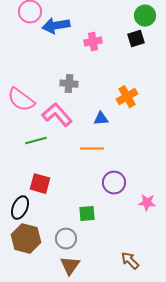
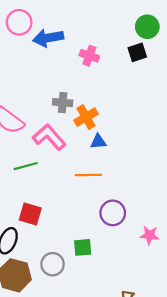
pink cross: (93, 42) -> (89, 56), turned 30
orange cross: (127, 97) -> (86, 117), moved
gray circle: (66, 239) -> (53, 264), moved

